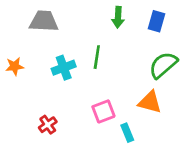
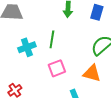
pink square: (103, 111) -> (57, 68), moved

